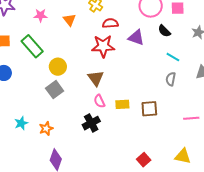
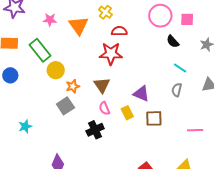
orange triangle: (69, 20) -> (79, 26), size x1.5
purple triangle: (136, 38) -> (141, 94), moved
yellow circle: (58, 67) -> (56, 70), moved
gray square: (55, 90) -> (65, 106), moved
yellow rectangle: (122, 104) -> (127, 113), turned 64
orange star: (46, 129) -> (73, 86), moved

